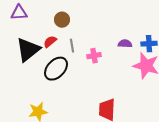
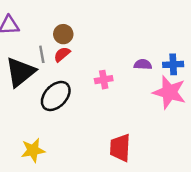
red semicircle: (50, 42) -> (62, 54), moved
gray line: (72, 46) -> (42, 54), moved

